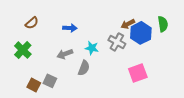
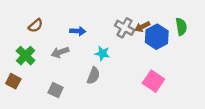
gray cross: (117, 42) -> (125, 28), moved
gray arrow: (65, 54) -> (60, 52), moved
pink square: (138, 73) -> (153, 81), turned -36
brown square: (34, 85) -> (13, 81), moved

